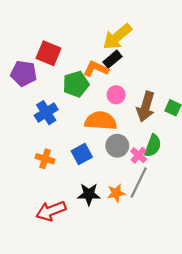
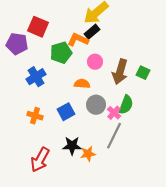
orange semicircle: (101, 121) -> (82, 84), size x0.6
orange star: (116, 193) -> (88, 154), moved
red arrow: (51, 211) -> (40, 160), turned -40

